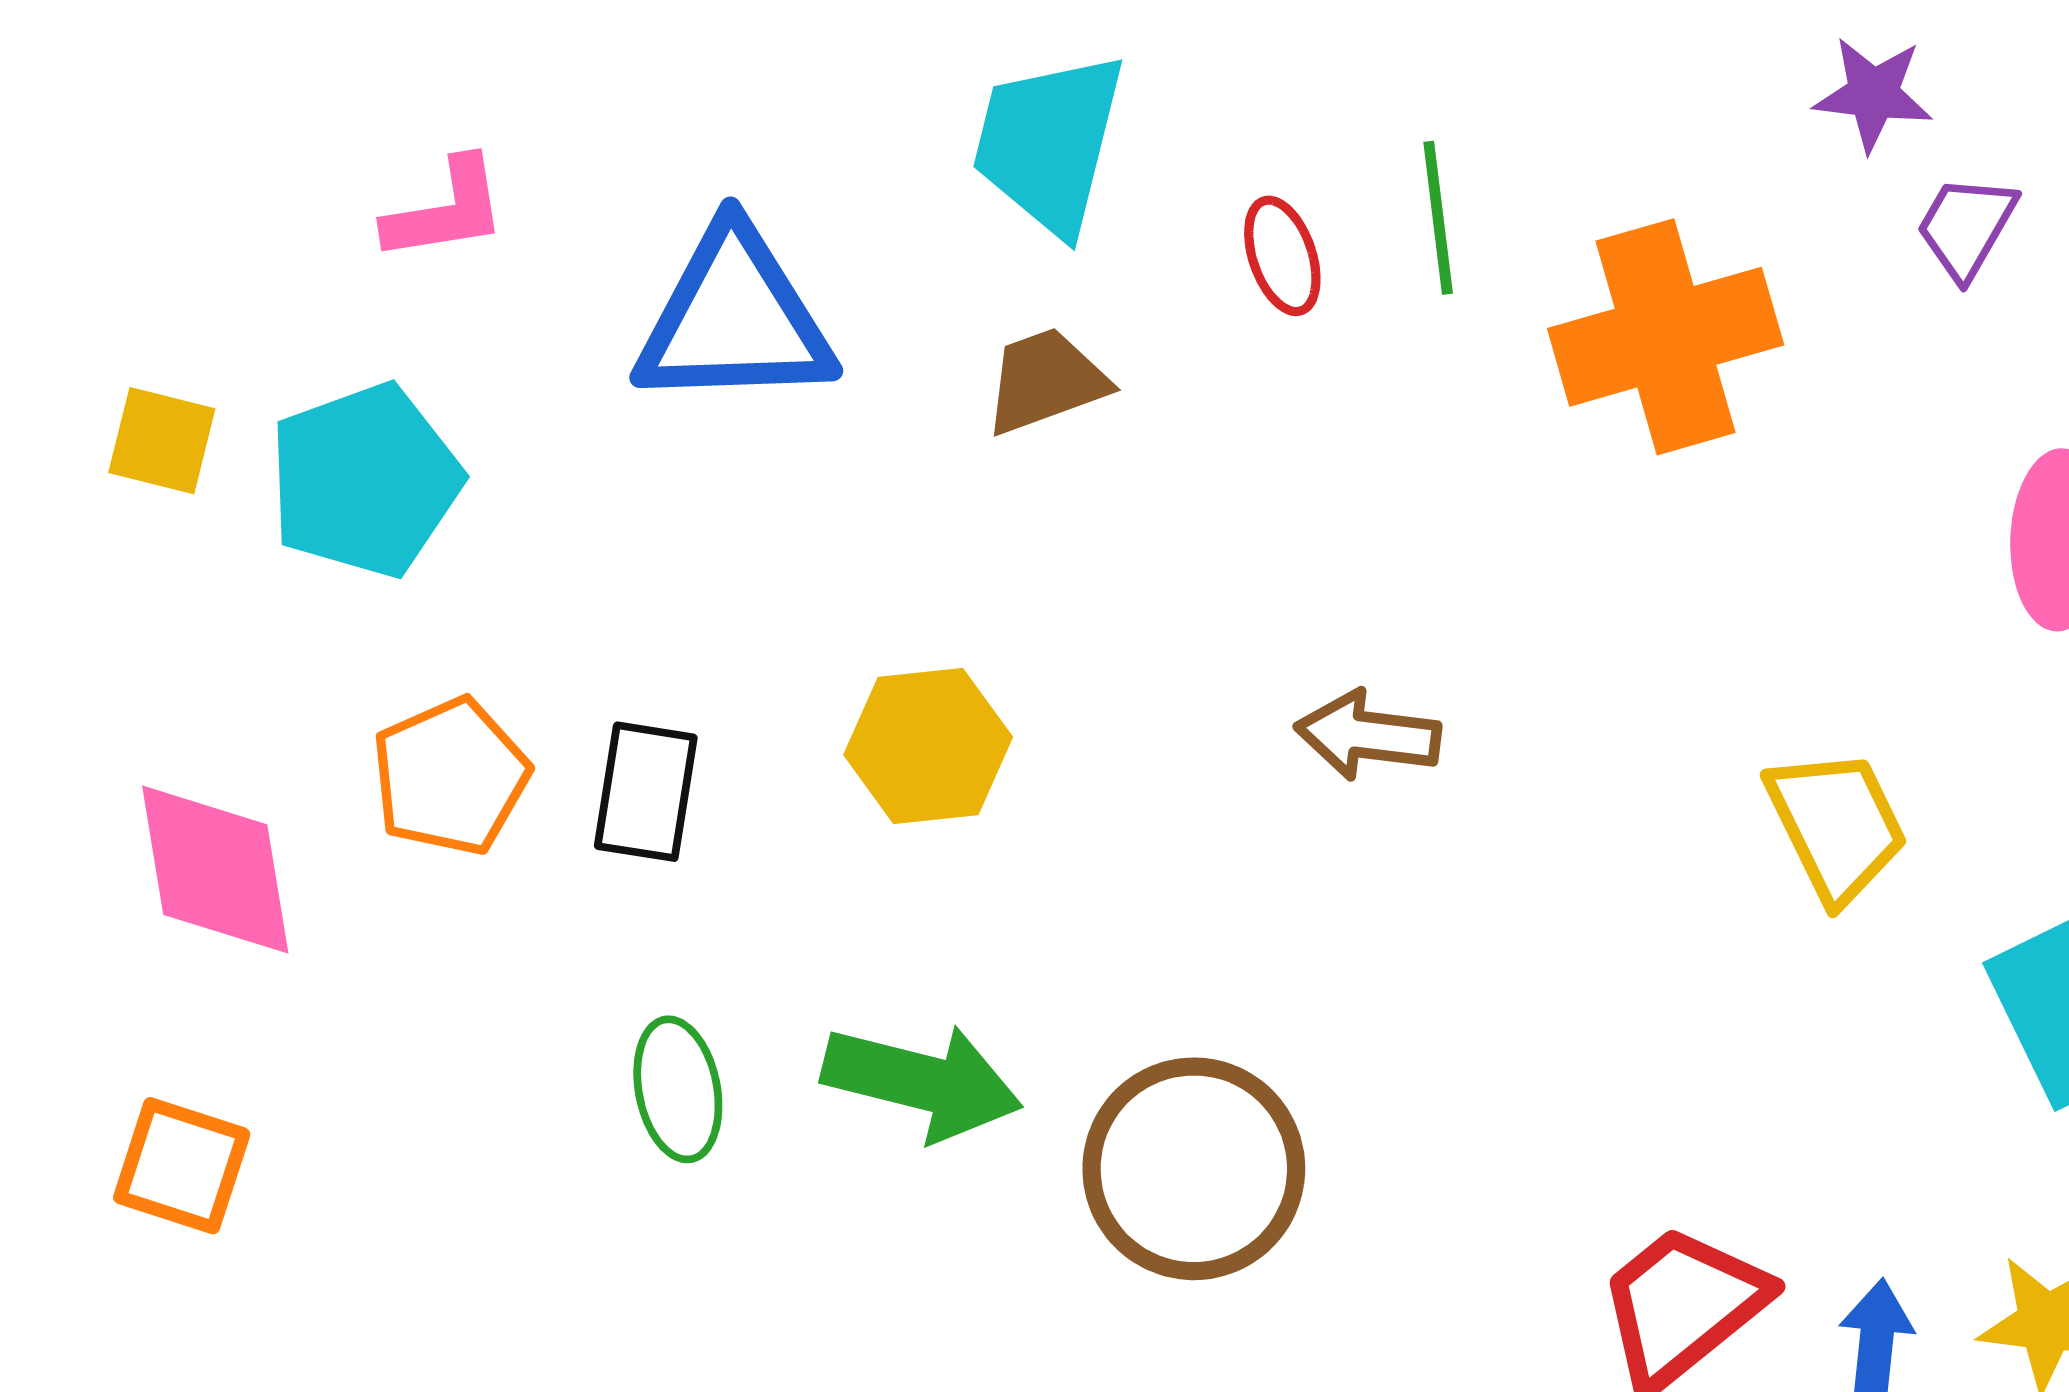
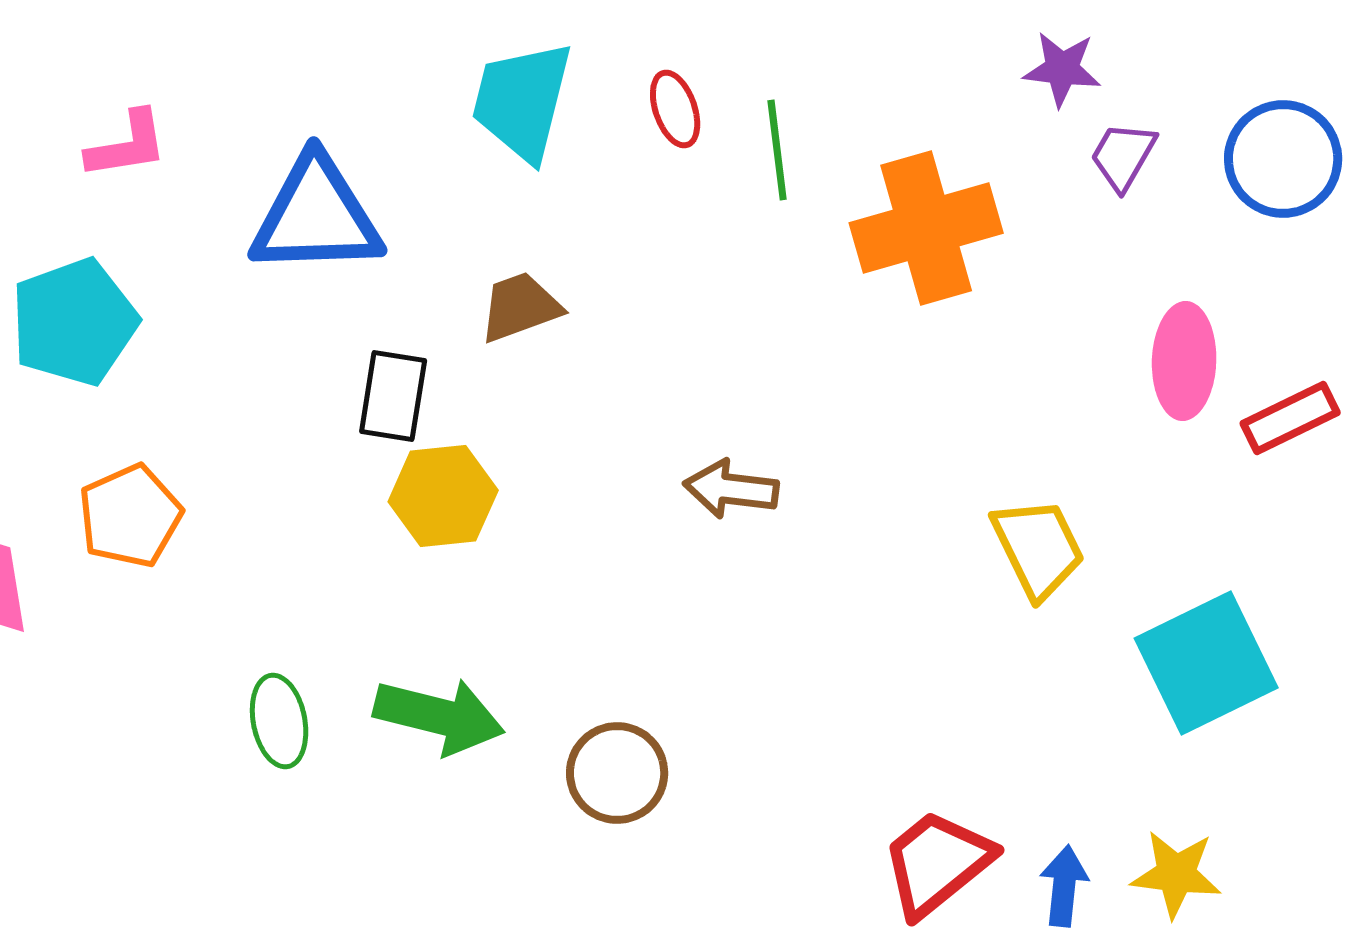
red ellipse: (1282, 256) -> (675, 109), moved
brown trapezoid: (1046, 381) -> (520, 307), moved
black rectangle: (646, 792) -> (393, 396), moved
brown circle: (1194, 1169) -> (617, 773), size x0.7

